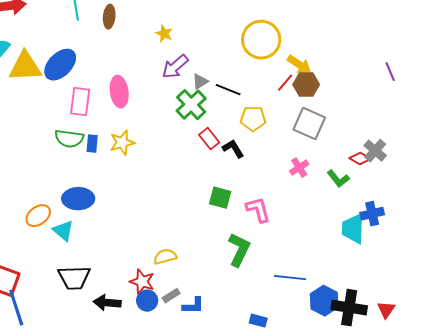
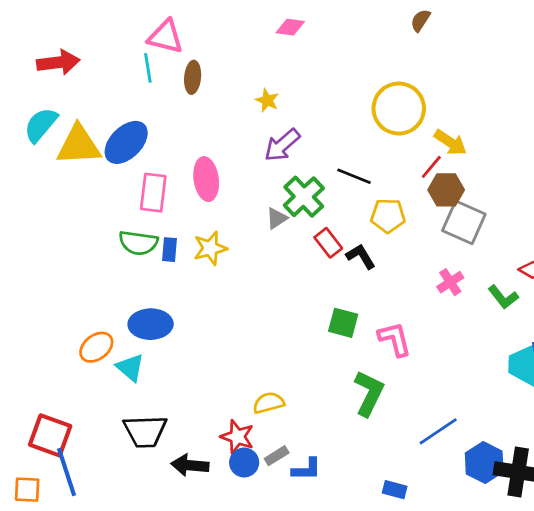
gray triangle: (200, 82) -> (277, 218), moved
brown hexagon: (306, 85) -> (446, 190), moved
blue line: (290, 278) -> (438, 431), turned -40

